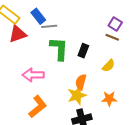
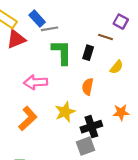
brown line: (112, 37) -> (106, 37), moved
yellow star: (77, 95) -> (65, 112), moved
orange star: (109, 99) -> (121, 112), moved
orange L-shape: (38, 107) -> (28, 118), moved

